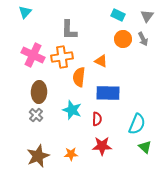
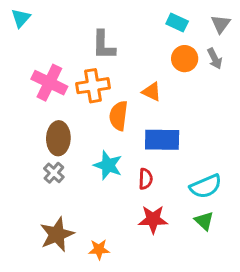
cyan triangle: (25, 12) -> (21, 18), moved
cyan semicircle: (137, 124) -> (206, 186), turned 45
green triangle: (145, 147) -> (204, 221), moved
orange star: (71, 154) -> (99, 249), moved

